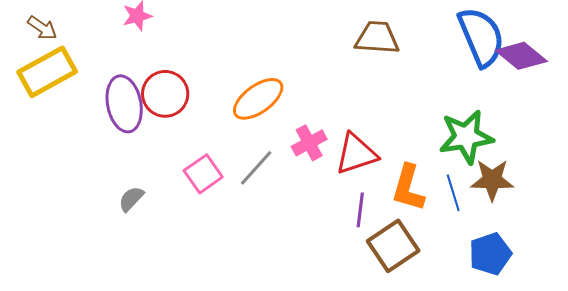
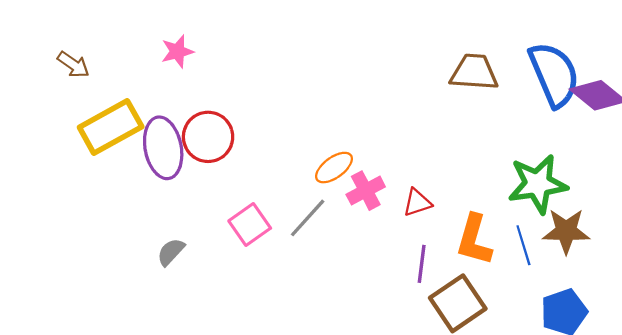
brown trapezoid: (377, 38) -> (474, 72), moved
yellow rectangle: (47, 72) -> (111, 127), moved
orange ellipse: (258, 99) -> (334, 168), moved, size x0.7
red triangle: (356, 154) -> (417, 203), size x0.6

